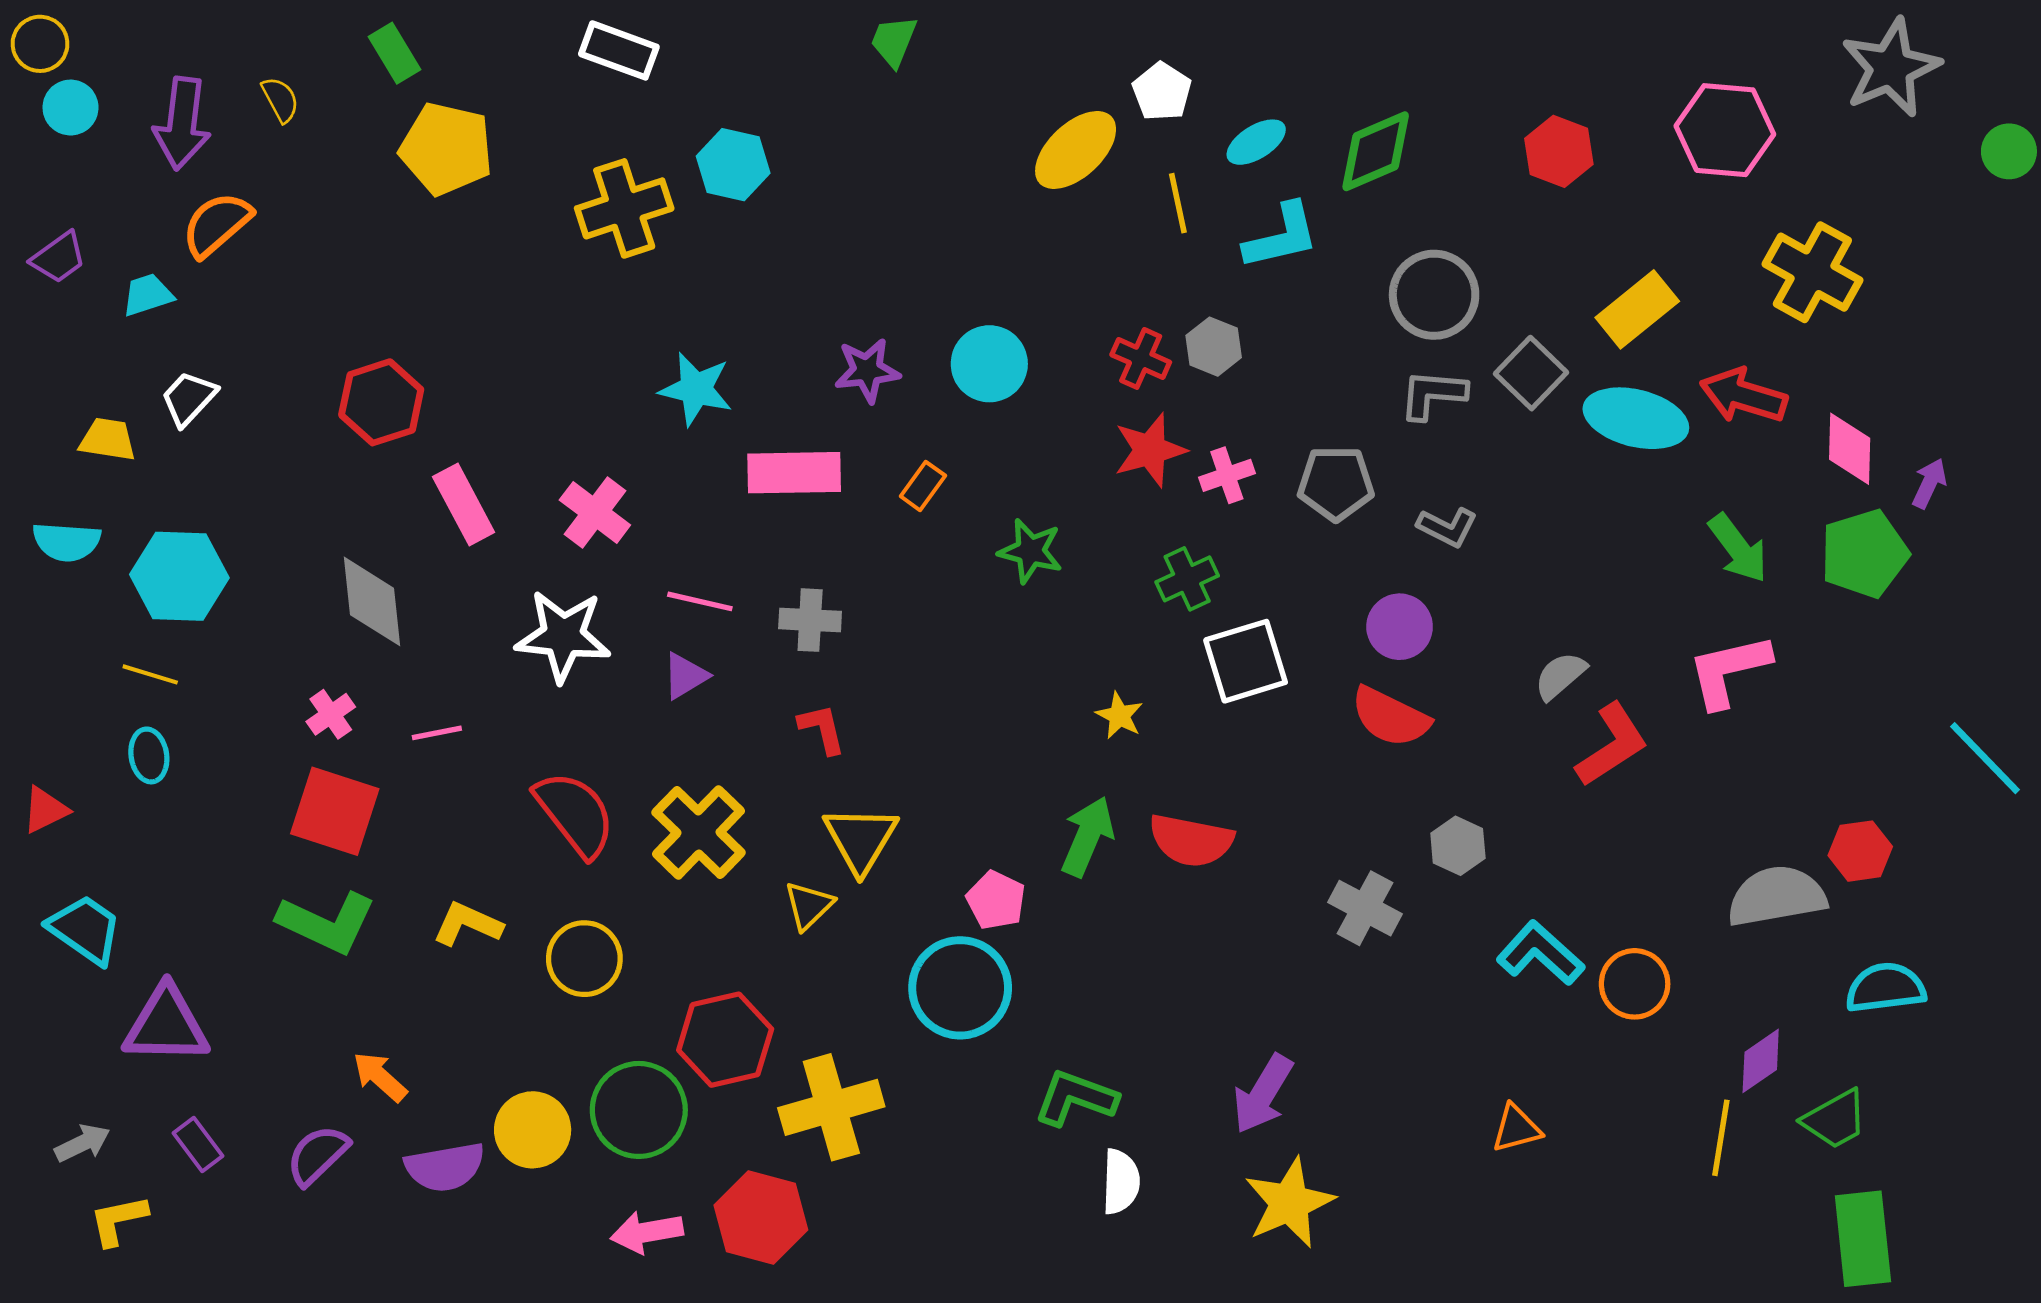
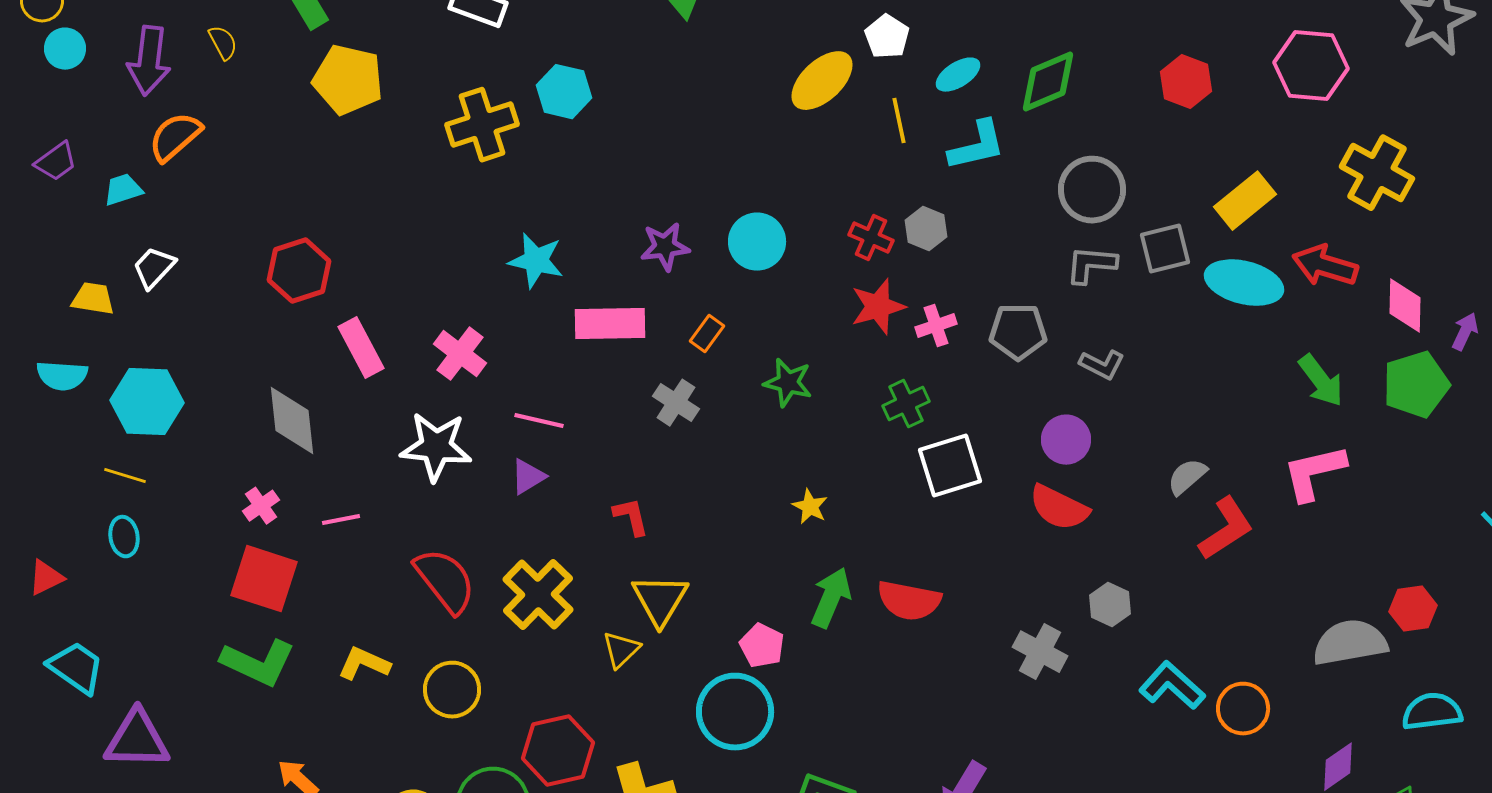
gray square: (1531, 373) -> (1165, 249), turned 32
gray cross: (810, 620) -> (676, 403), moved, turned 30
yellow star: (1119, 716) -> (810, 507), moved

